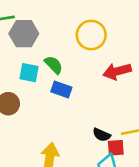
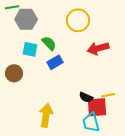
blue rectangle: (61, 89) -> (55, 62), turned -49
red square: (116, 148) -> (97, 107), size x1.5

